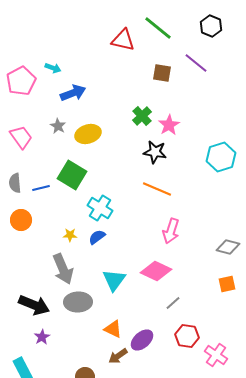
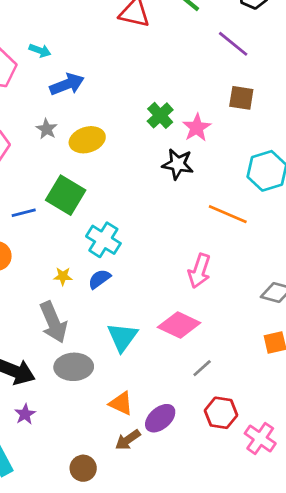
brown square: (162, 73) -> (241, 98), moved
orange line: (157, 189) -> (228, 214), moved

